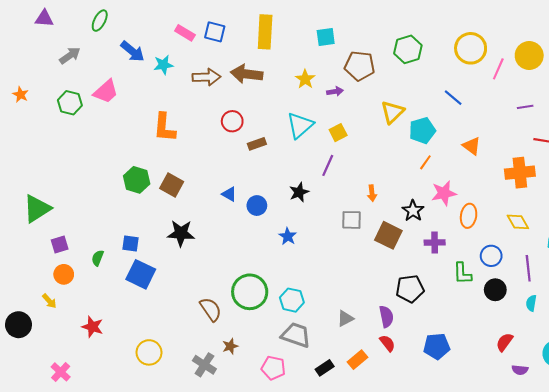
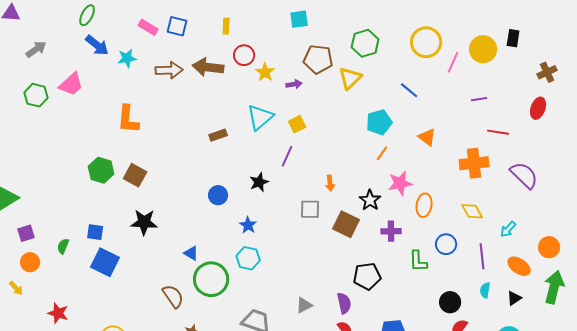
green ellipse: (100, 21) -> (87, 15), moved
yellow rectangle: (265, 32) -> (226, 26), size x0.5
cyan square: (326, 37) -> (299, 19), moved
yellow triangle: (393, 112) -> (350, 78), moved
red circle: (232, 121) -> (244, 55), moved
blue triangle: (229, 194) -> (191, 253), moved
black circle: (495, 290) -> (450, 302), moved
cyan hexagon: (292, 300) -> (248, 258), moved

